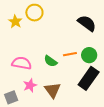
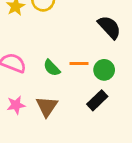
black rectangle: (89, 78) -> (97, 100), size x0.7
pink star: (30, 85) -> (16, 105), moved

